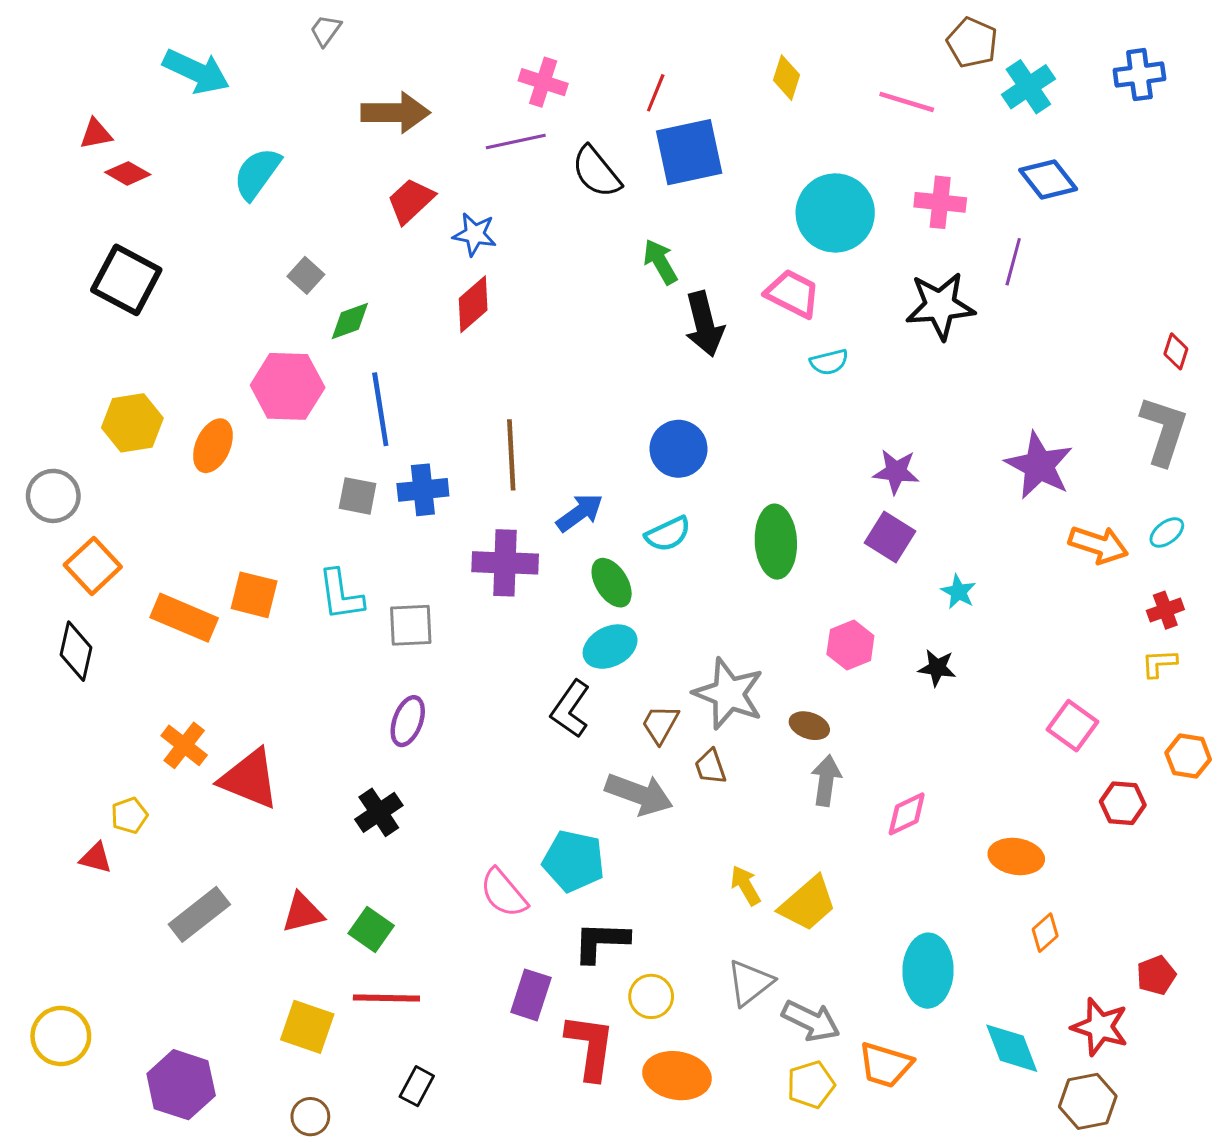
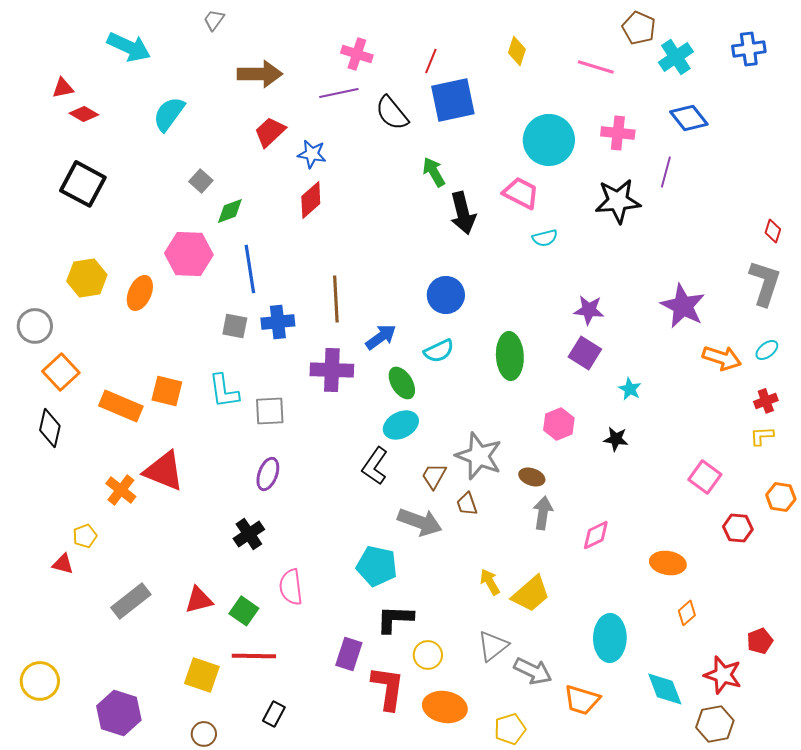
red triangle: (249, 779) -> (164, 471), moved
pink semicircle: (504, 893) -> (291, 587), moved, turned 33
yellow pentagon: (811, 1085) -> (510, 729), moved

